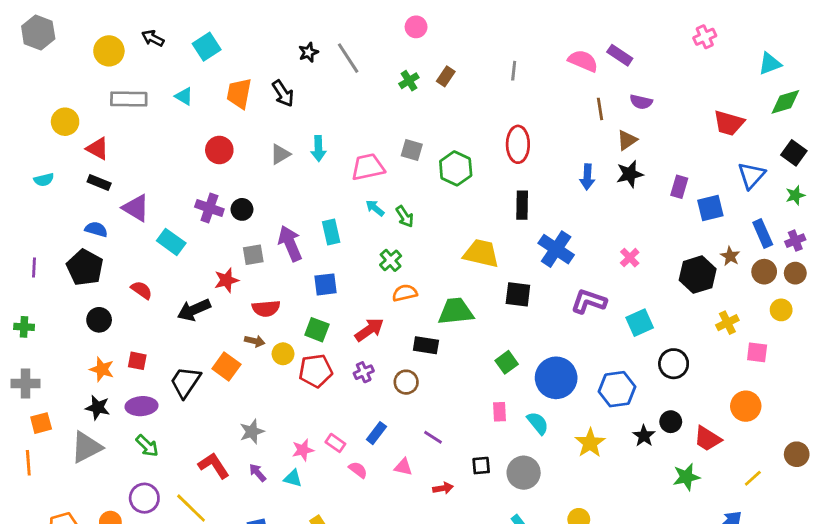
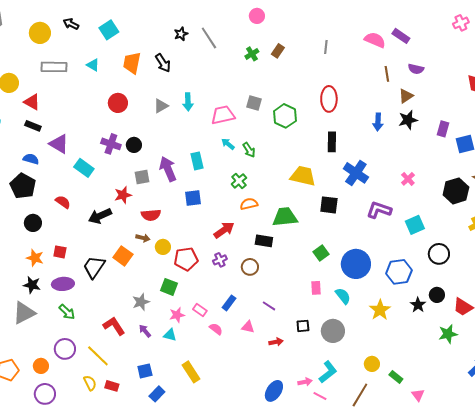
green square: (317, 330) -> (169, 287), moved

